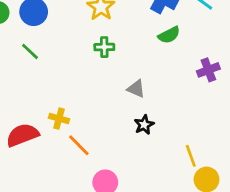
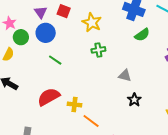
green line: (30, 51) -> (55, 60), moved
red semicircle: (22, 135) -> (49, 97), moved

